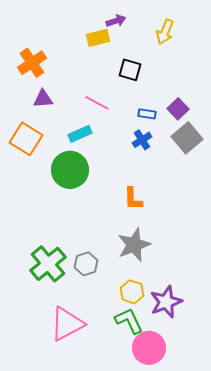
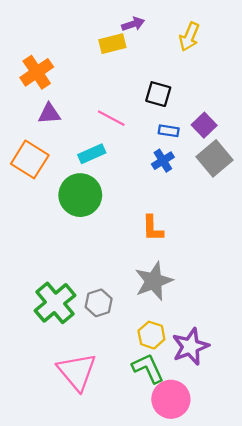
black square: (130, 70) -> (158, 94), moved
pink triangle: (67, 324) -> (77, 372), turned -42

